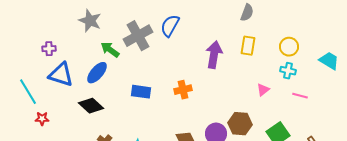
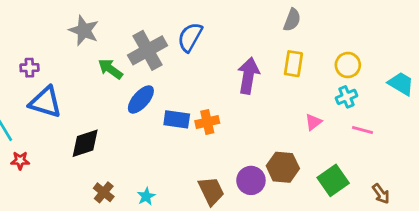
cyan cross: (288, 71) -> (346, 97), turned -35
blue ellipse: (97, 73) -> (141, 99), moved
blue rectangle: (141, 92) -> (177, 119), moved
black diamond: (91, 106) -> (85, 143), turned -60

